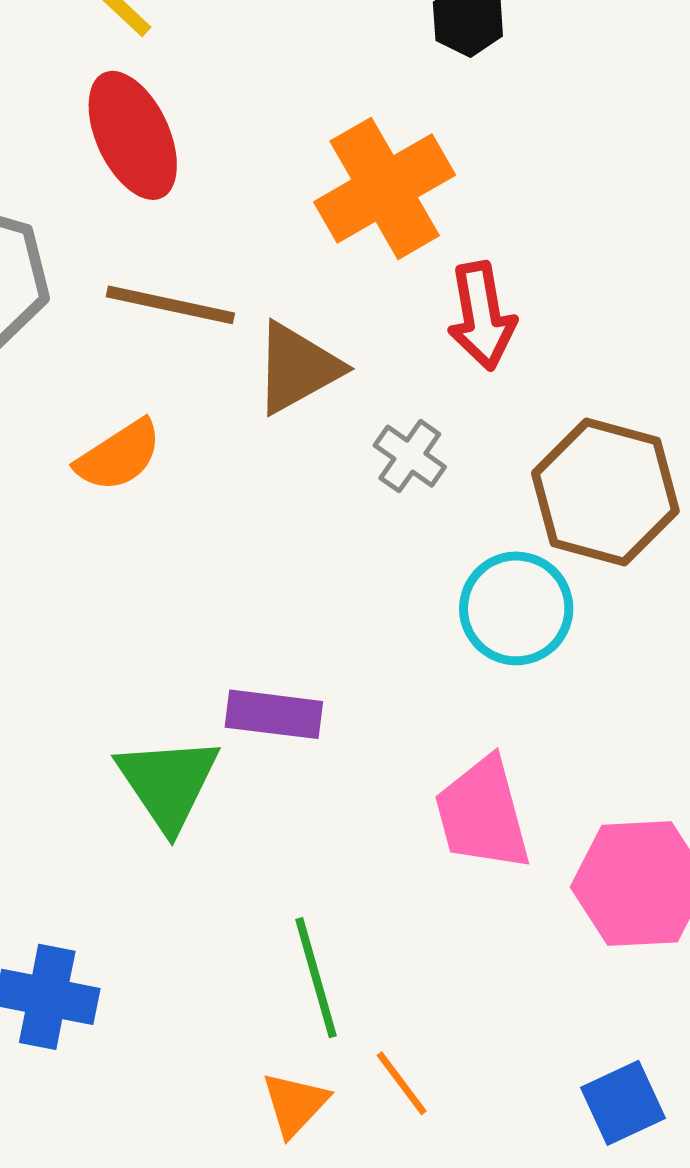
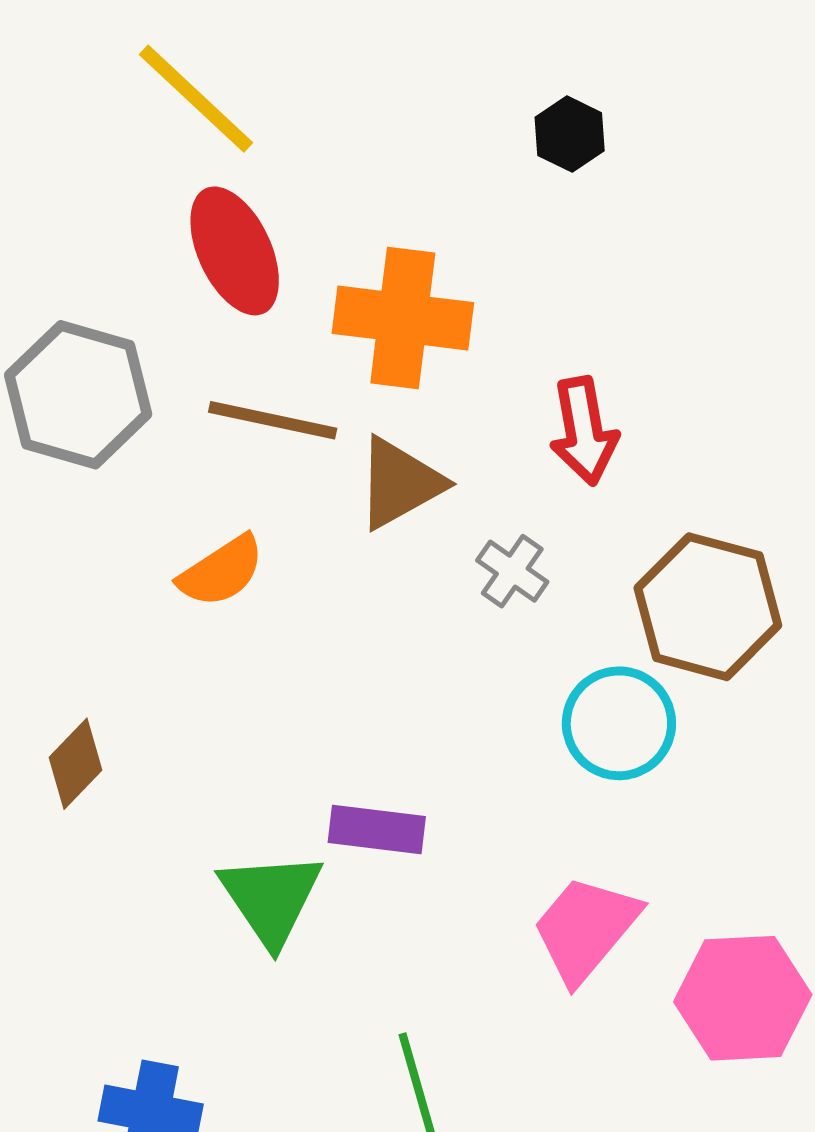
orange cross: (385, 188) -> (403, 318), moved, turned 37
pink trapezoid: (482, 814) -> (586, 929), turned 55

